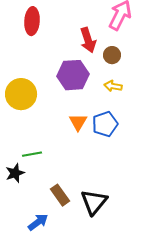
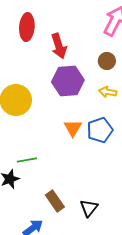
red arrow: (88, 40) -> (59, 46), moved
black triangle: (94, 202) -> (89, 208), size x0.7

